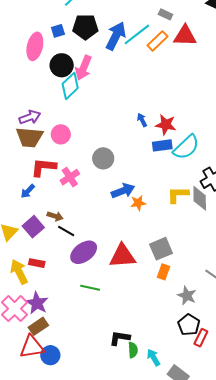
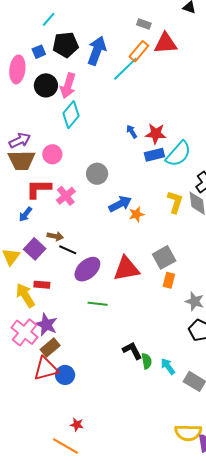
cyan line: (137, 34) -> (125, 69), moved
cyan diamond: (70, 86) -> (71, 115), moved
yellow L-shape: (178, 195) -> (175, 202), turned 115
black L-shape: (120, 338) -> (132, 351), turned 60

